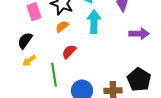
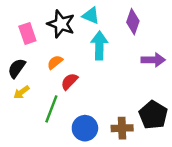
orange semicircle: (62, 27) -> (55, 62), moved
green line: (54, 75) -> (51, 109), turned 30

